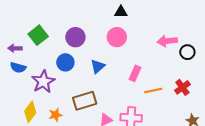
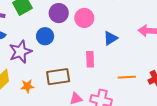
pink circle: (117, 37) -> (84, 18), moved
blue triangle: (98, 66) -> (111, 38), moved
pink rectangle: (135, 73) -> (90, 59), moved, turned -35

